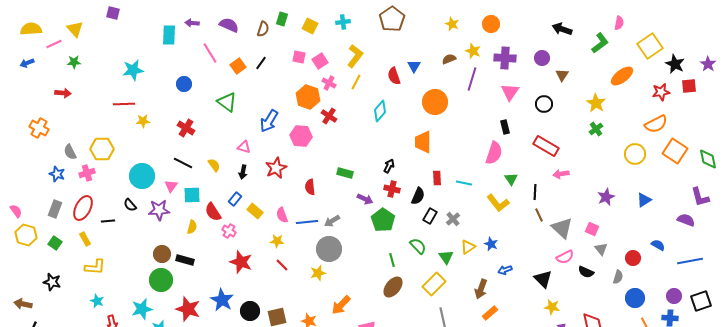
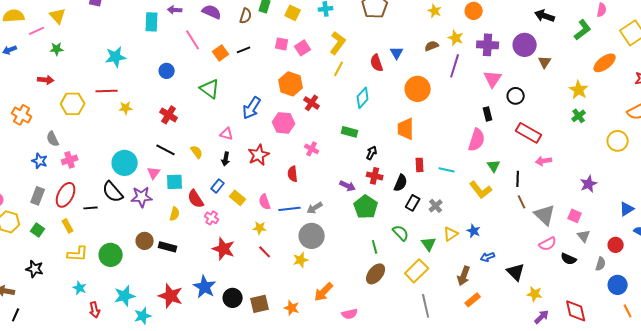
purple circle: (542, 58) -> (525, 45), size x1.5
black line: (261, 63) -> (244, 50), turned 32
pink cross: (329, 83) -> (312, 149), moved
black circle: (544, 104) -> (516, 96), moved
yellow hexagon: (102, 149) -> (73, 104), moved
green rectangle: (345, 173) -> (350, 132), moved
blue triangle: (644, 200) -> (627, 209), moved
black semicircle: (130, 205) -> (113, 192), size x1.6
black triangle: (543, 279) -> (516, 272), moved
green circle: (161, 280) -> (111, 255), moved

